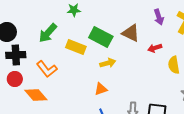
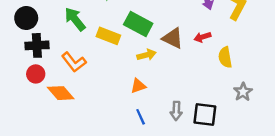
green arrow: (48, 33) -> (75, 19), turned 100
brown triangle: (131, 33) -> (173, 38), moved

